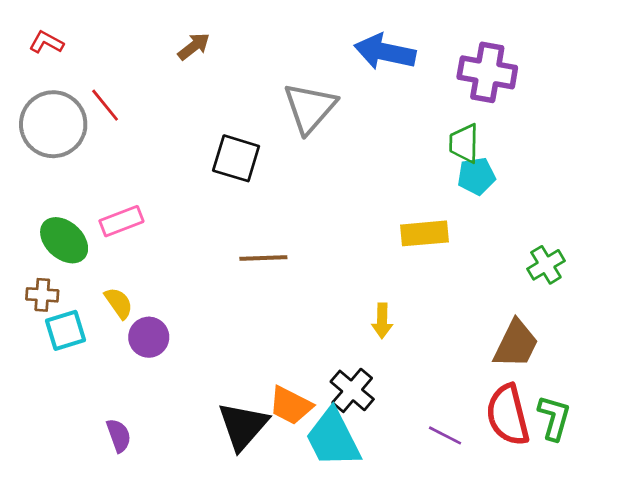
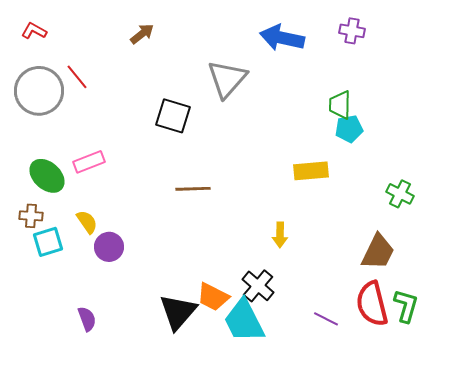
purple cross: (487, 72) -> (352, 31), moved, size x0.6
green cross: (546, 265) -> (400, 194), turned -32

